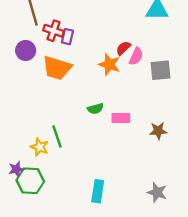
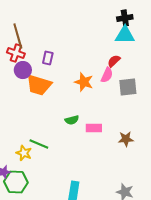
red cross: (54, 31) -> (16, 53), moved
red semicircle: (123, 48) -> (114, 61), moved
purple circle: (26, 50) -> (23, 70), moved
green line: (57, 137) -> (39, 144), turned -48

